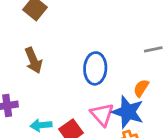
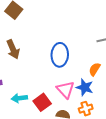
blue star: (128, 112) -> (85, 87), size x0.7

